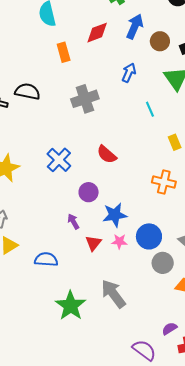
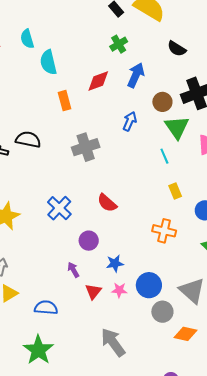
brown circle: (160, 41) -> (162, 102), moved
cyan line: (150, 109) -> (164, 156), moved
blue star: (115, 215) -> (115, 263), size x0.7
green star: (71, 306) -> (38, 350), moved

